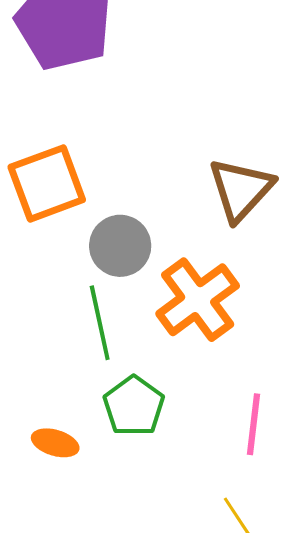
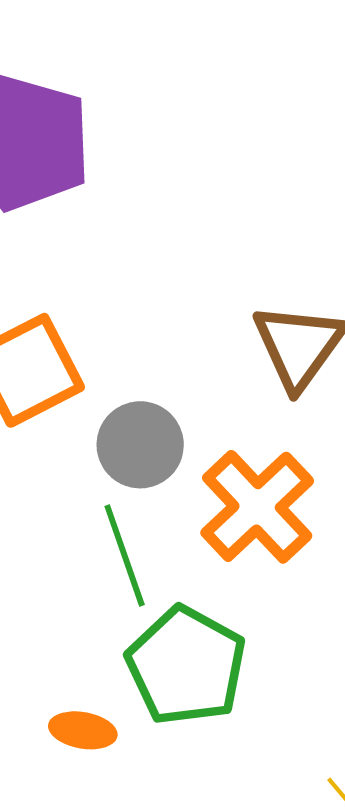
green pentagon: (134, 406) -> (186, 666), size x1.4

